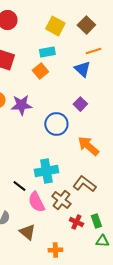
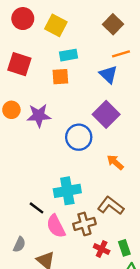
yellow square: (55, 26) -> (56, 25), moved
orange square: (40, 71) -> (60, 77), turned 35
purple square: (80, 104) -> (106, 114), size x1.6
orange arrow: (88, 146) -> (115, 162), size x0.7
brown cross: (61, 200) -> (84, 224), turned 36

